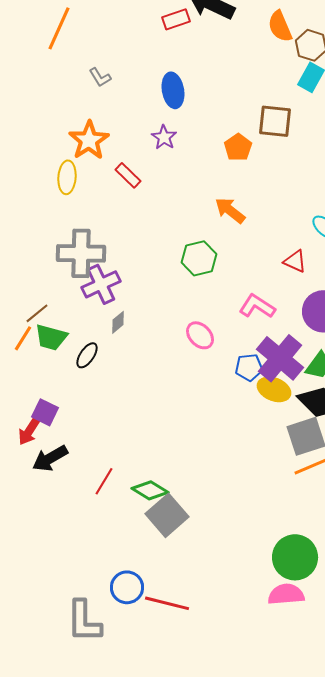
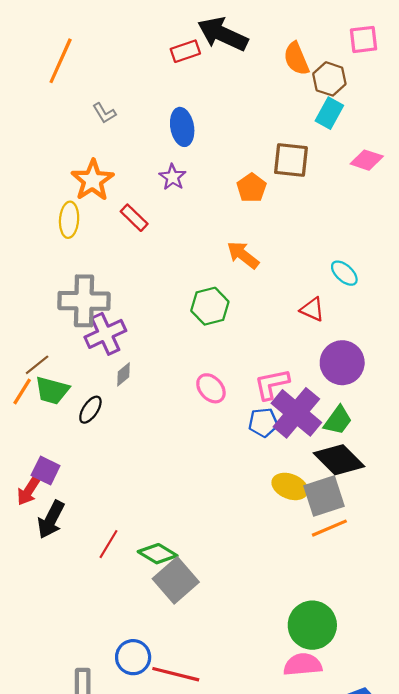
pink L-shape: (257, 306) -> (272, 384), moved, turned -45
yellow ellipse: (274, 389) -> (290, 486), moved
black arrow: (50, 458) -> (51, 520), turned -33

